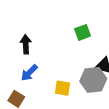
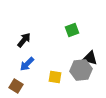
black arrow: (26, 44) -> (24, 40), turned 42

